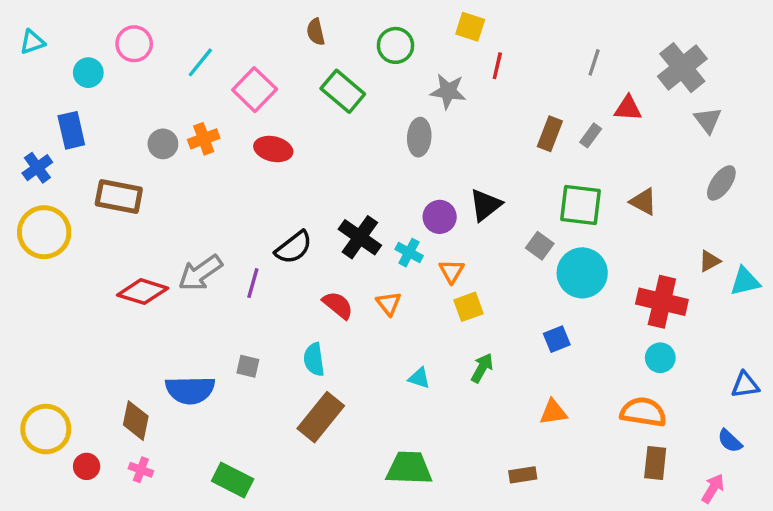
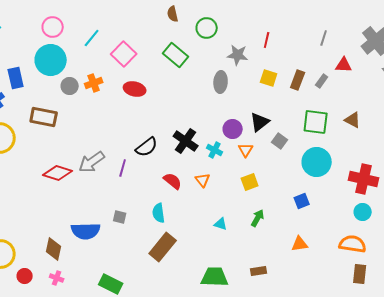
yellow square: (470, 27) -> (269, 78), moved
brown semicircle: (316, 32) -> (173, 14), moved
cyan circle: (88, 73) -> (51, 60), moved, size x1.8
gray square: (540, 246) -> (280, 141), moved
orange triangle: (451, 271) -> (246, 150), moved
brown rectangle: (523, 475) -> (259, 271), moved

